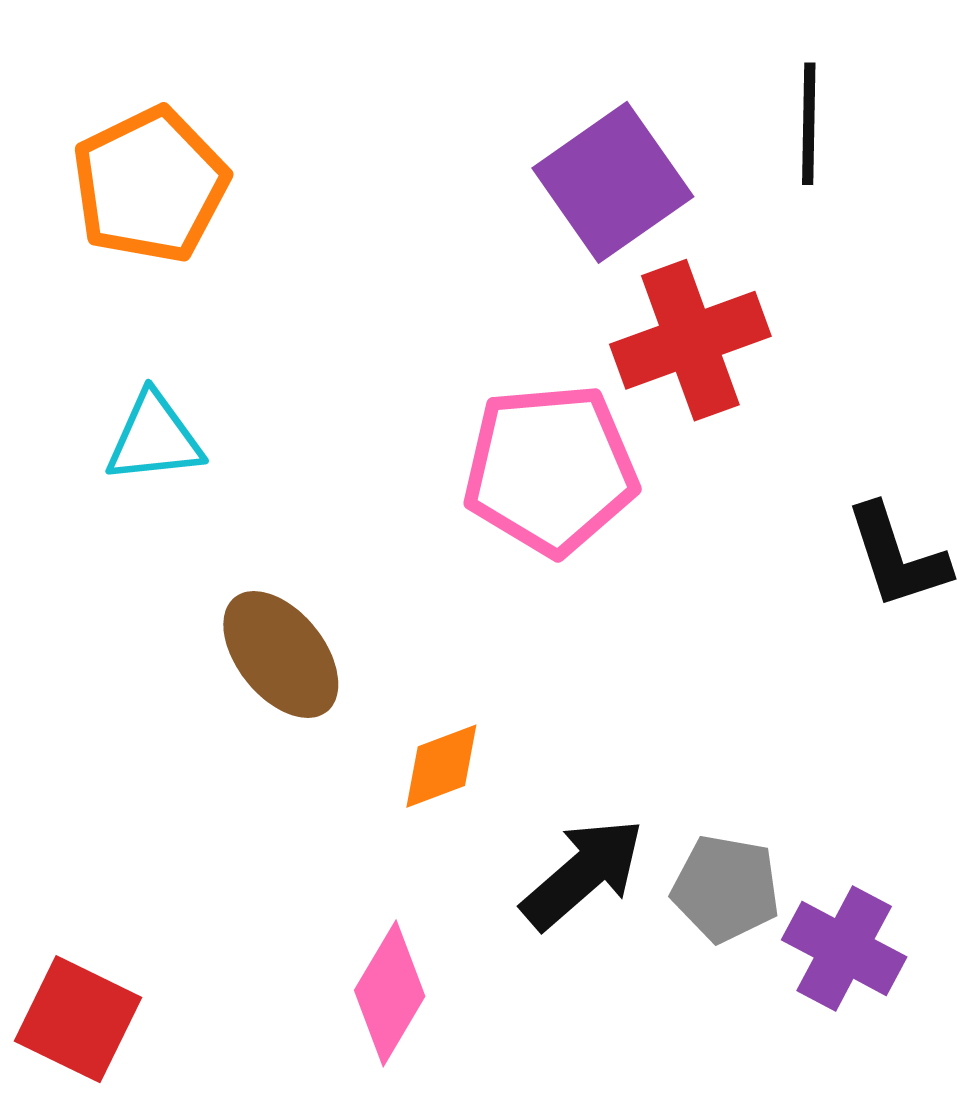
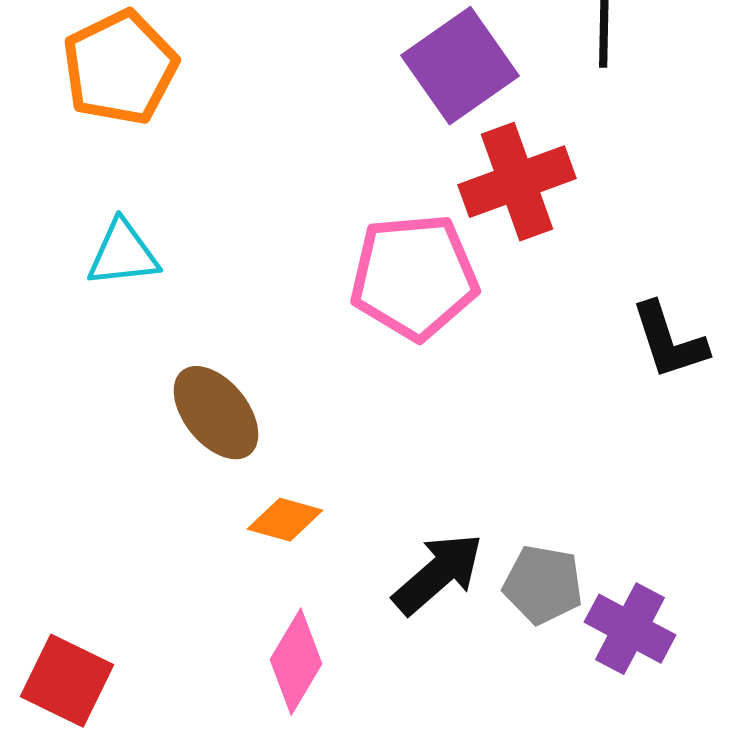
orange diamond: (441, 766) -> (285, 520), moved, turned 36

